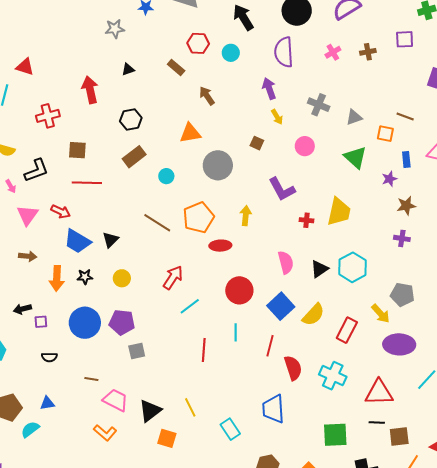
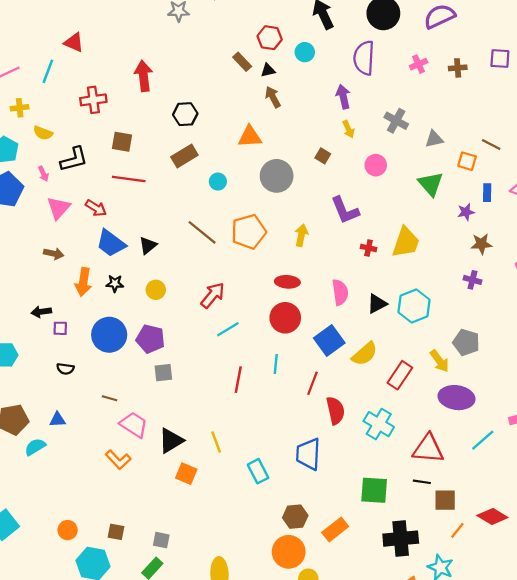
black triangle: (128, 69) -> (268, 70), moved
red ellipse: (220, 246) -> (287, 282), moved

